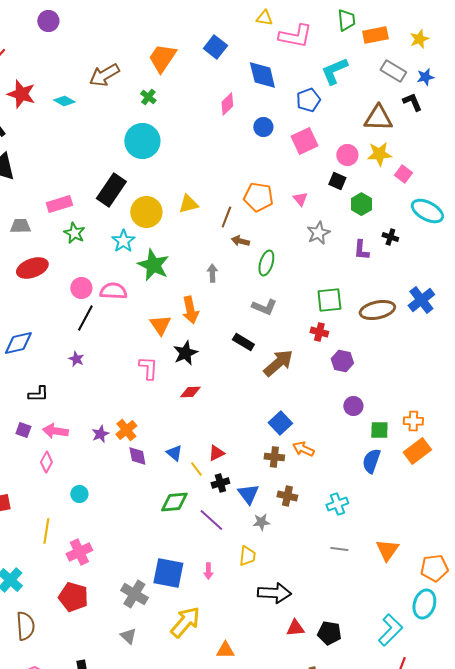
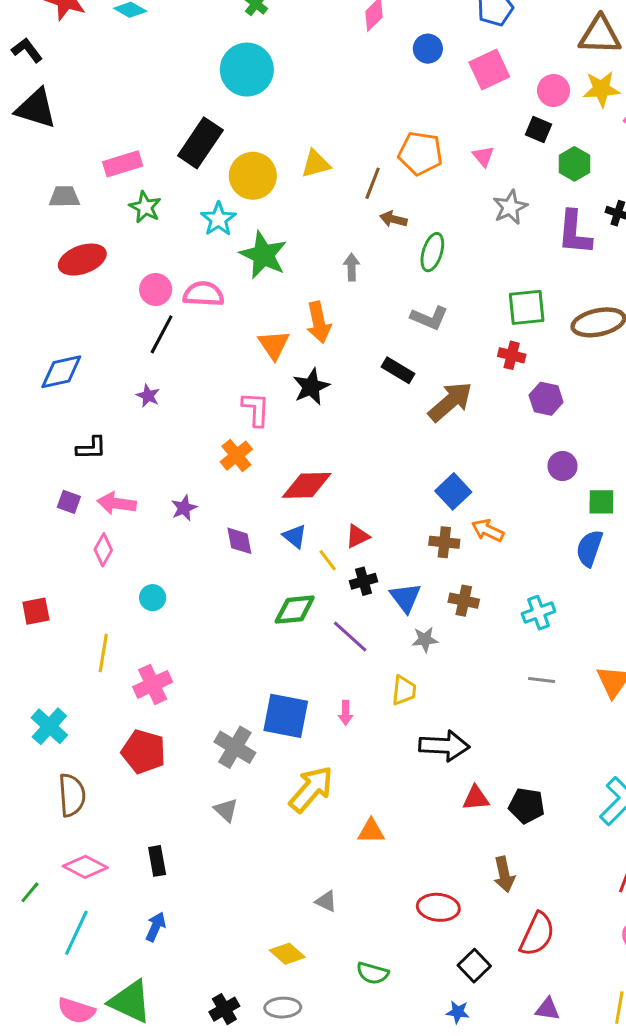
purple L-shape: (361, 250) -> (574, 233), size x1.5
red diamond: (190, 392) -> (307, 485), moved, size x1.6
orange cross: (126, 430) -> (236, 456), moved

